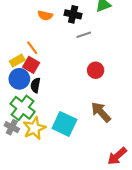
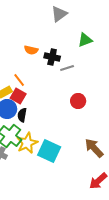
black cross: (73, 14) -> (52, 57), moved
brown arrow: (101, 112) -> (94, 148), moved
yellow star: (34, 128) -> (27, 143), moved

